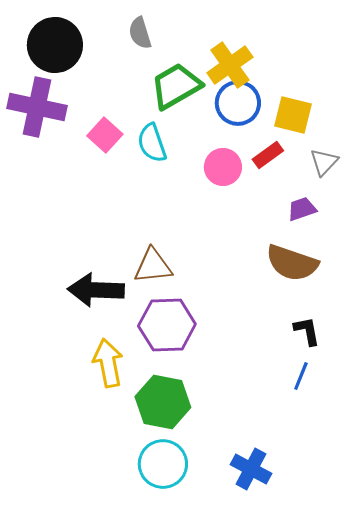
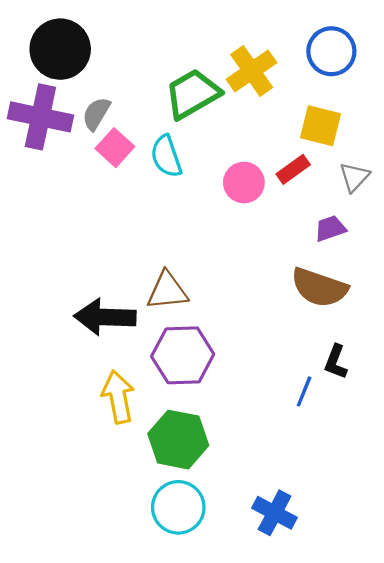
gray semicircle: (140, 33) -> (96, 114), moved, turned 48
blue circle: (238, 103) -> (331, 51), moved
black L-shape: (307, 331) -> (336, 362), turned -148
blue line: (301, 376) -> (304, 391), moved

